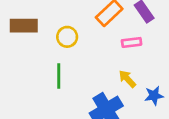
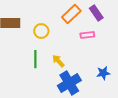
yellow arrow: (127, 79) -> (58, 61), moved

